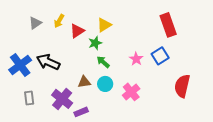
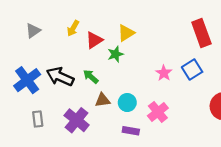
gray triangle: (35, 23) -> (33, 31), moved
green arrow: (103, 62) -> (91, 77), moved
purple rectangle: (81, 112) -> (131, 131), moved, turned 32

